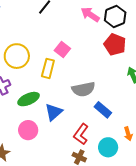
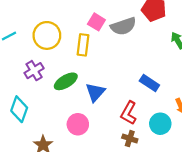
gray semicircle: (83, 89) -> (123, 26), moved
pink circle: (28, 130) -> (78, 124), moved

